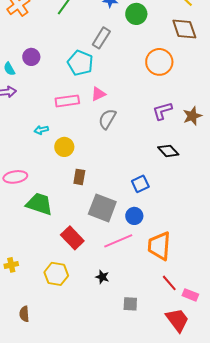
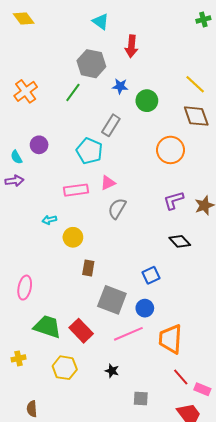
pink ellipse: (15, 177) -> (25, 288), moved, turned -70
green trapezoid: (39, 204) -> (47, 327), moved

